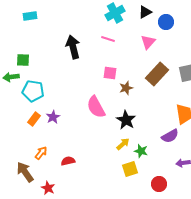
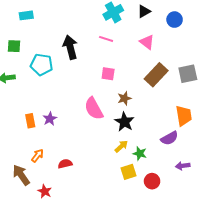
blue circle: (166, 22) -> (175, 20), moved
pink triangle: (148, 42) -> (147, 42), turned -35
green square: (23, 60) -> (14, 46), moved
brown star: (126, 88) -> (124, 98), moved
cyan pentagon: (33, 91) -> (42, 65), moved
orange rectangle: (34, 119) -> (30, 121), turned -48
red circle: (159, 184) -> (152, 181), moved

